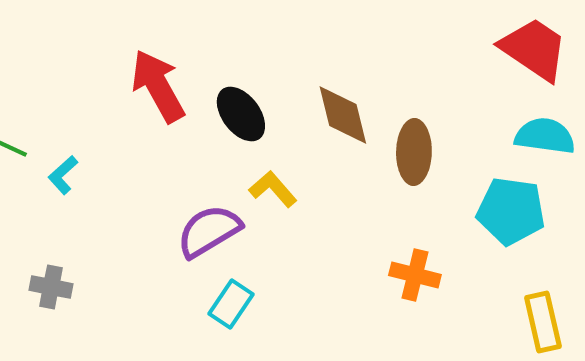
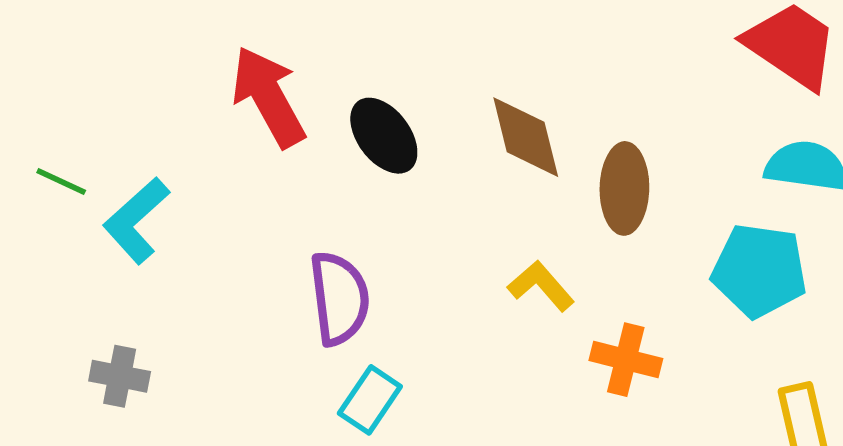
cyan L-shape: (63, 175) -> (136, 220), size x1.6
yellow L-shape: (273, 189) -> (541, 286), moved
purple semicircle: (209, 231) -> (339, 298), turned 114

